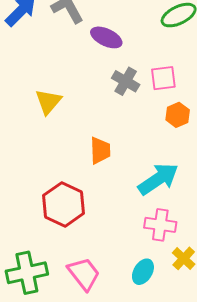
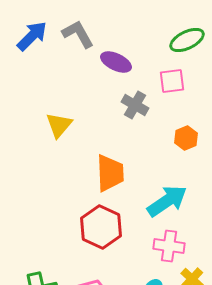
pink square: (163, 78) -> (172, 81), moved
orange trapezoid: (100, 151) -> (110, 173), size x1.4
red hexagon: (64, 204) -> (101, 227), moved

